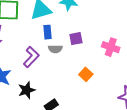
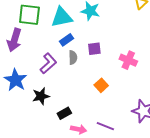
blue rectangle: (47, 32) -> (67, 40), turned 56
gray semicircle: (55, 49) -> (73, 57), turned -96

